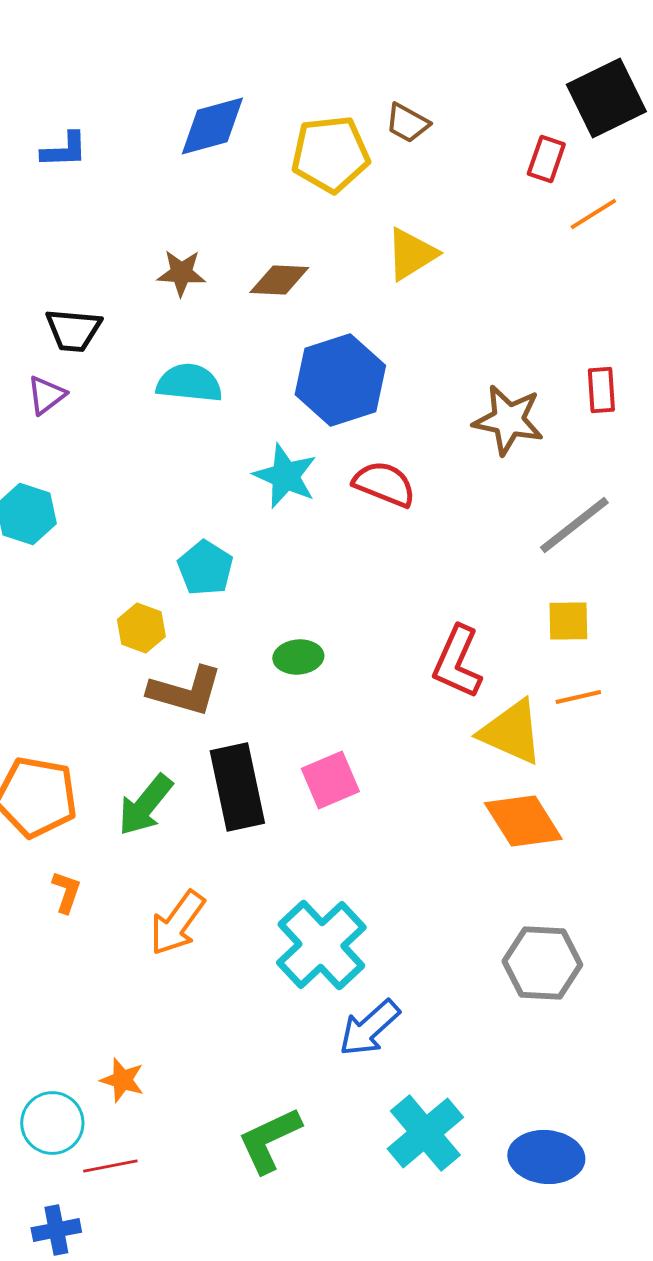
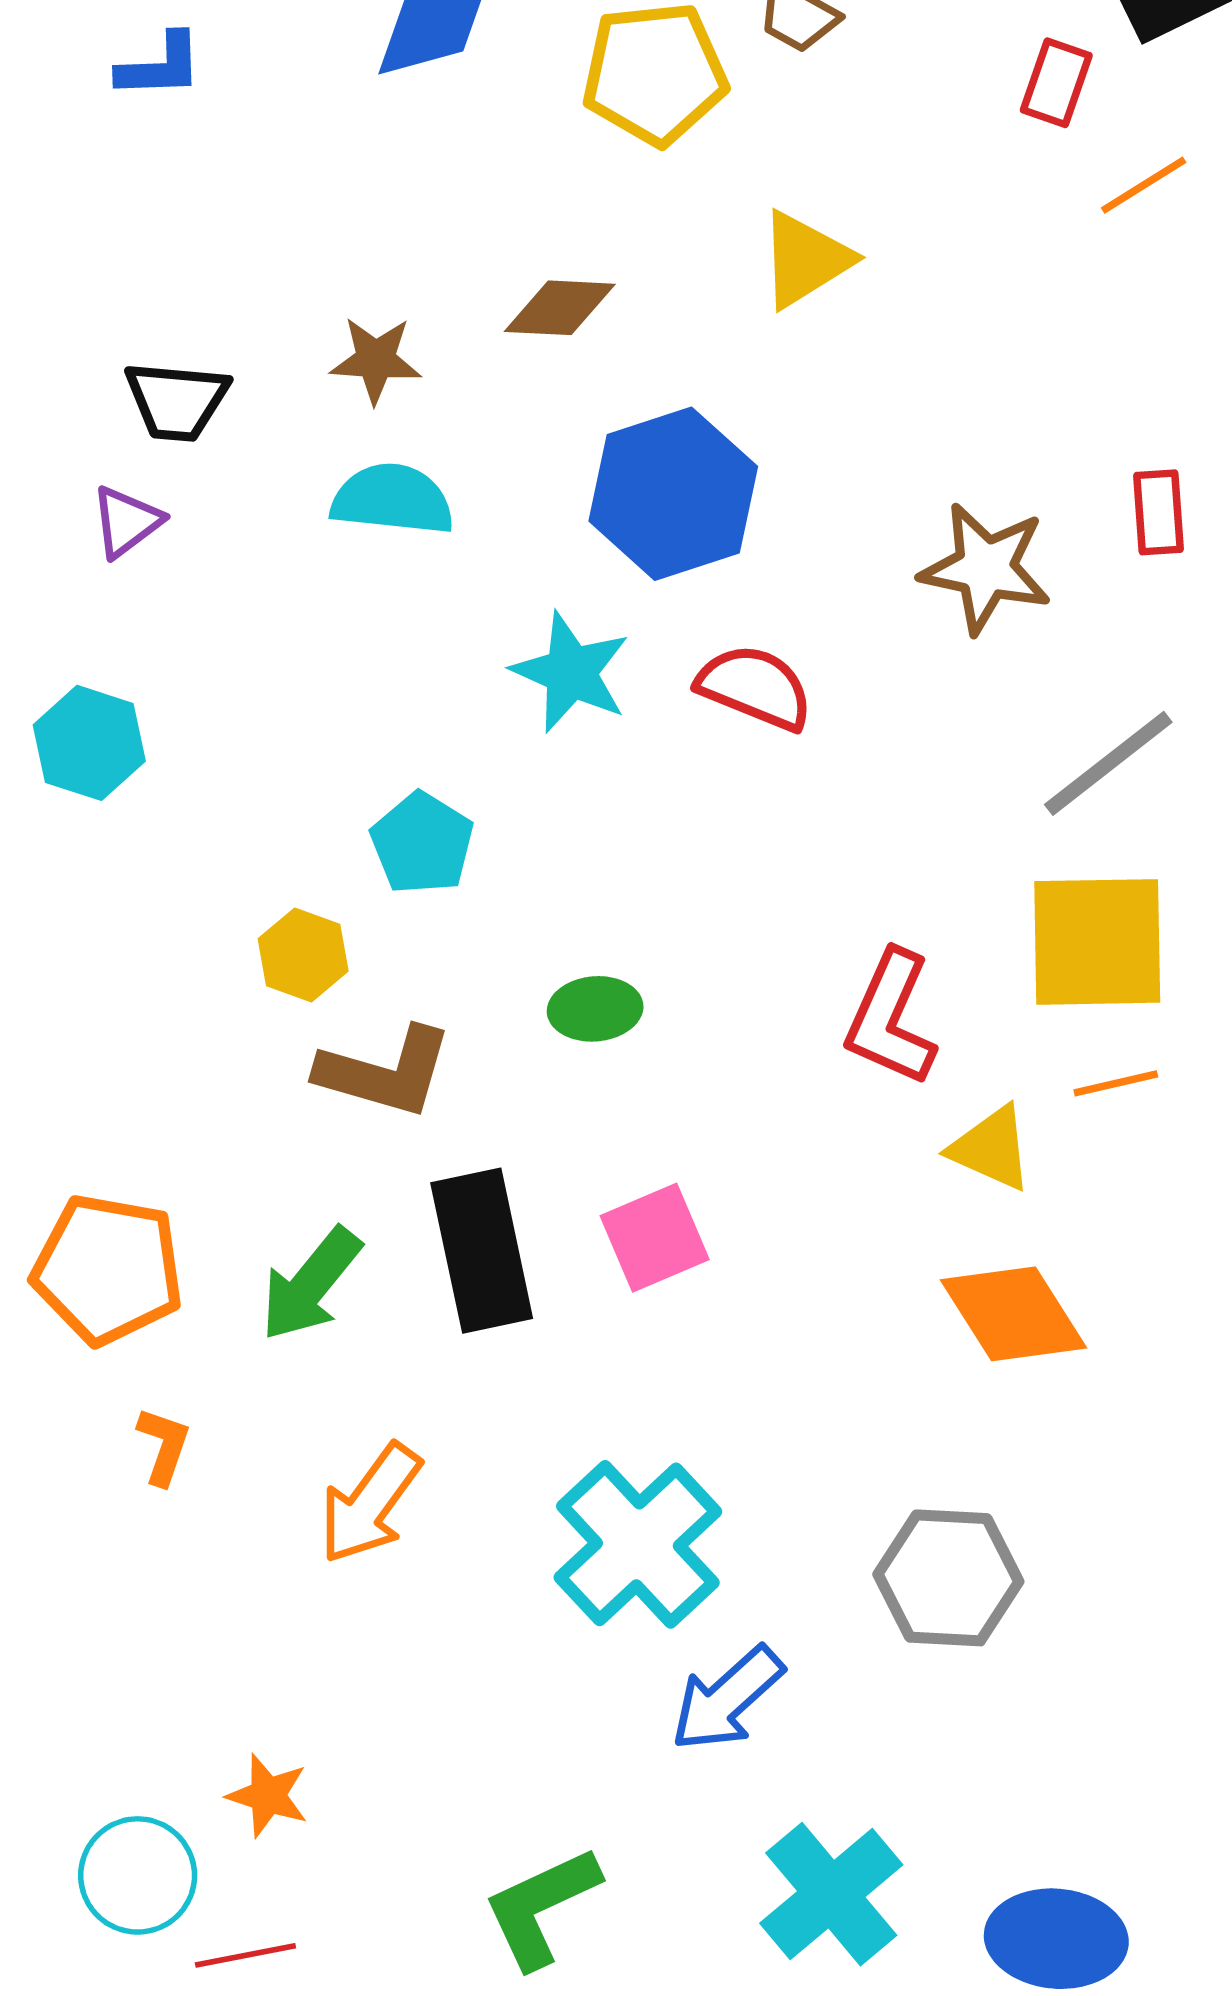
brown star: (181, 273) -> (376, 360), moved
yellow square: (568, 621) -> (1097, 942), size x1.8
yellow triangle: (511, 732) -> (991, 1148), size x0.7
gray hexagon: (542, 963) -> (948, 1578), moved

